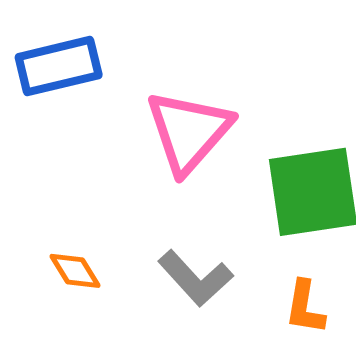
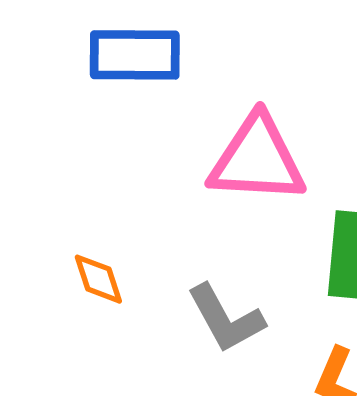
pink triangle: (189, 132) -> (257, 159), turned 38

